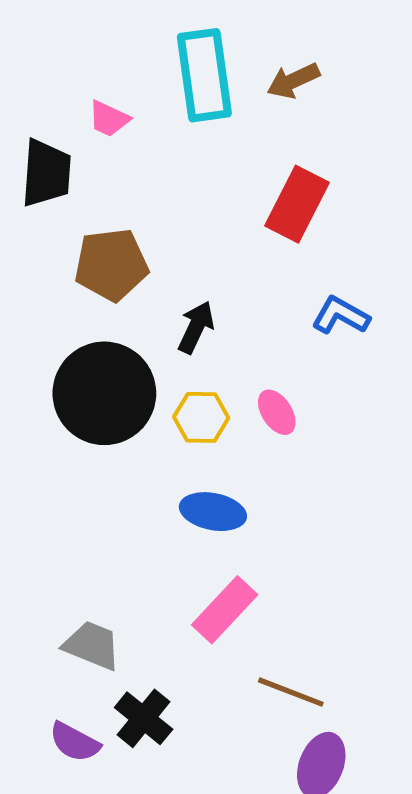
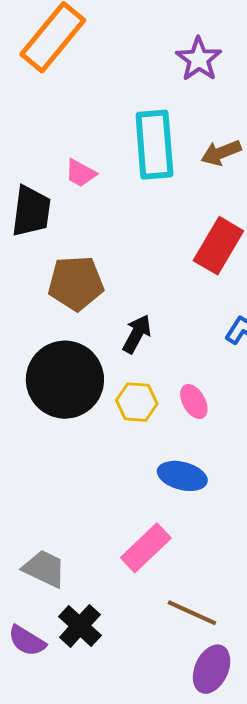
blue ellipse: (213, 512) -> (182, 476), moved

